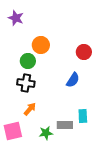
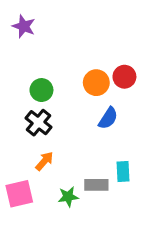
orange circle: (41, 45) -> (96, 83), moved
black cross: (26, 83) -> (39, 123), turned 30

